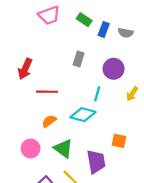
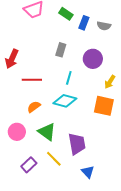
cyan line: (97, 94) -> (69, 78), moved
orange square: (119, 141) -> (104, 106), moved, size x1.5

